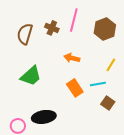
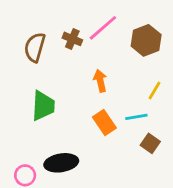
pink line: (74, 20) -> (103, 28), turned 35
orange arrow: (72, 58) -> (100, 81), turned 63
green trapezoid: (31, 76) -> (43, 106), turned -45

